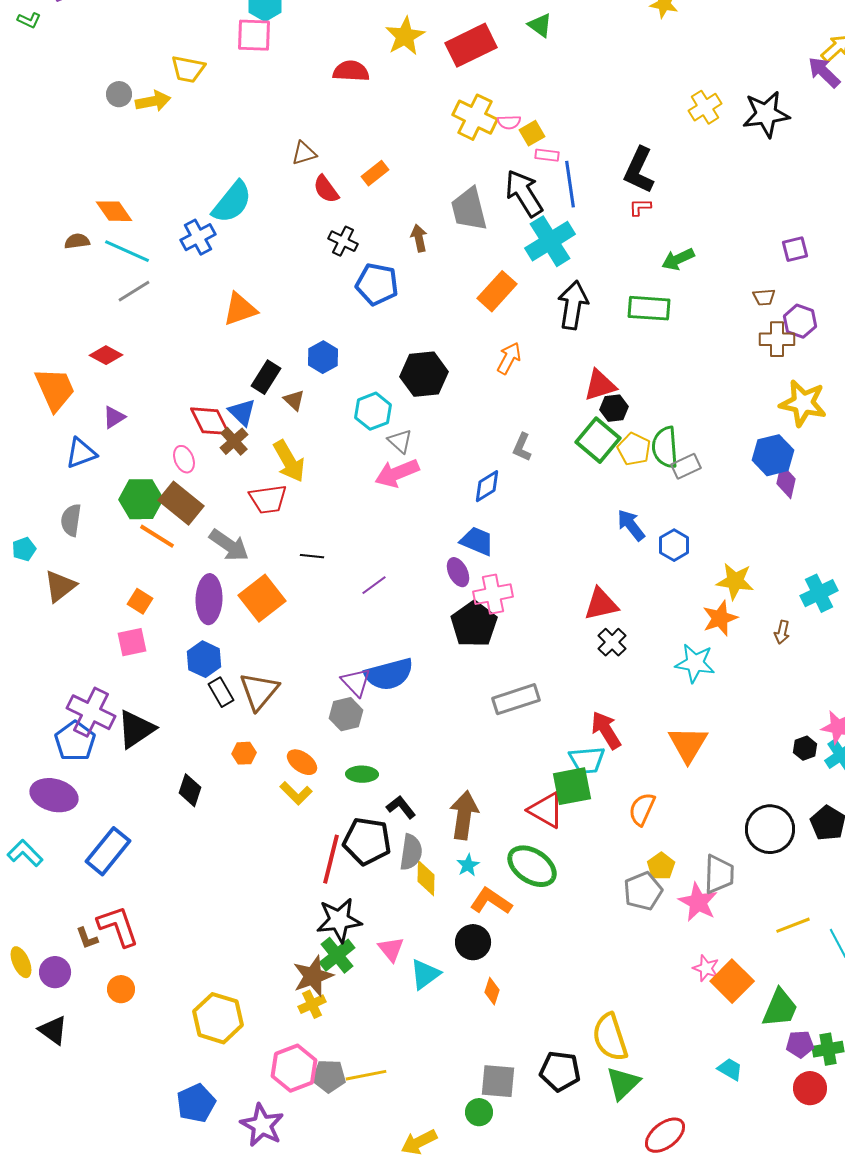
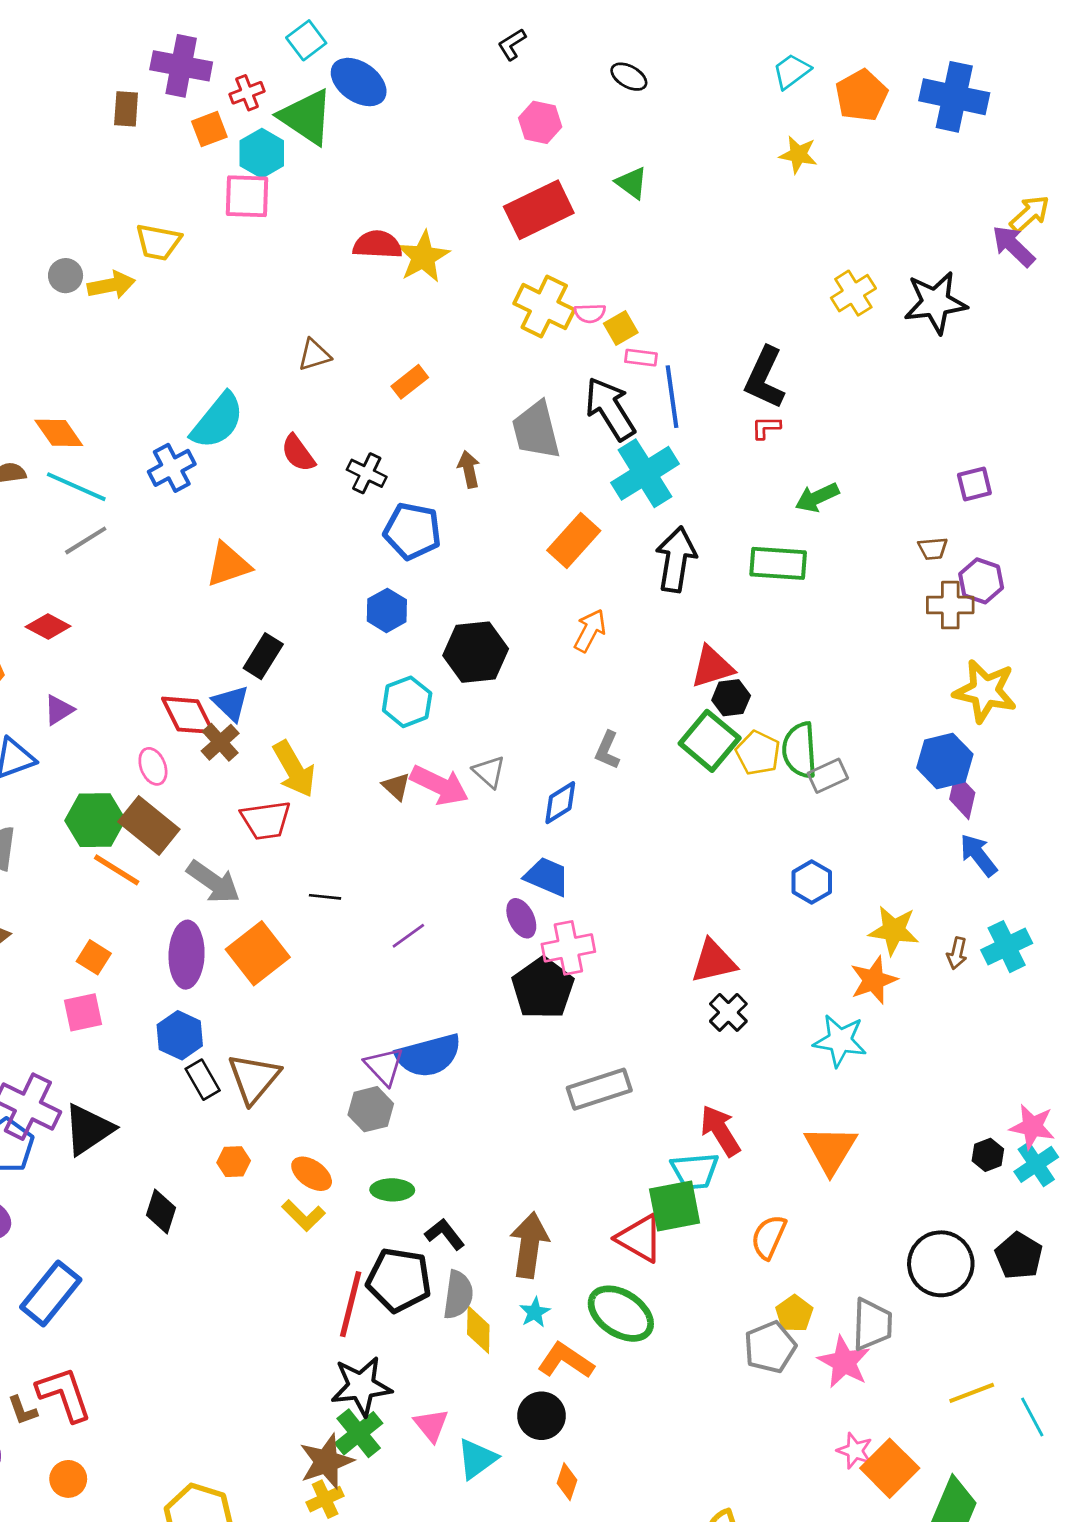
yellow star: (405, 36) -> (423, 257), moved
red semicircle: (326, 189) -> (298, 453), moved
blue hexagon: (323, 357) -> (387, 610), moved
brown triangle: (294, 400) -> (396, 787), moved
gray triangle: (400, 441) -> (489, 772), moved
pink arrow: (397, 473) -> (439, 785), turned -132
blue arrow: (631, 525) -> (978, 855), moved
brown arrow: (782, 632) -> (957, 953), moved

